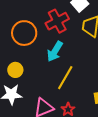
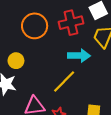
cyan arrow: (55, 51) -> (79, 56), moved, turned -135

